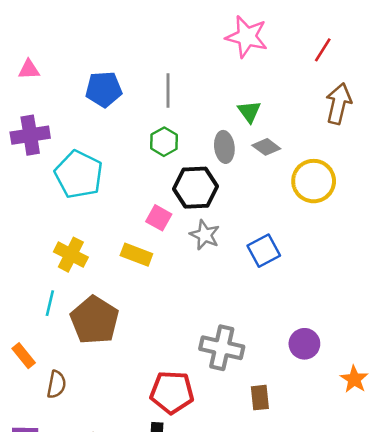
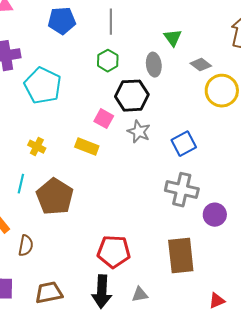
gray diamond: (266, 147) -> (201, 65), moved
yellow cross: (71, 255) -> (37, 147), size x0.7
gray cross: (222, 348) -> (182, 190), moved
brown rectangle: (260, 398) -> (181, 256), size x1.8

